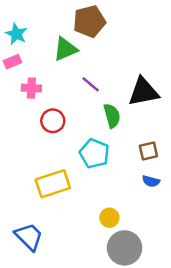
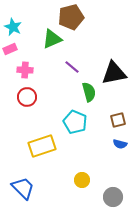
red circle: (53, 121) -> (27, 97), moved
yellow circle: (109, 218) -> (82, 180), moved
gray circle: (125, 248) -> (113, 197), moved, size x0.7

